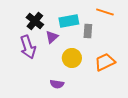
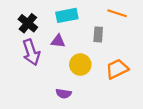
black cross: (35, 21) -> (28, 23), moved
cyan rectangle: (69, 21) -> (67, 15), moved
purple triangle: (52, 37) -> (58, 41), turned 48

